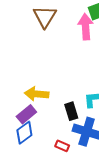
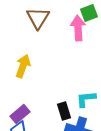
yellow arrow: (37, 94) -> (23, 66), moved, turned 105

